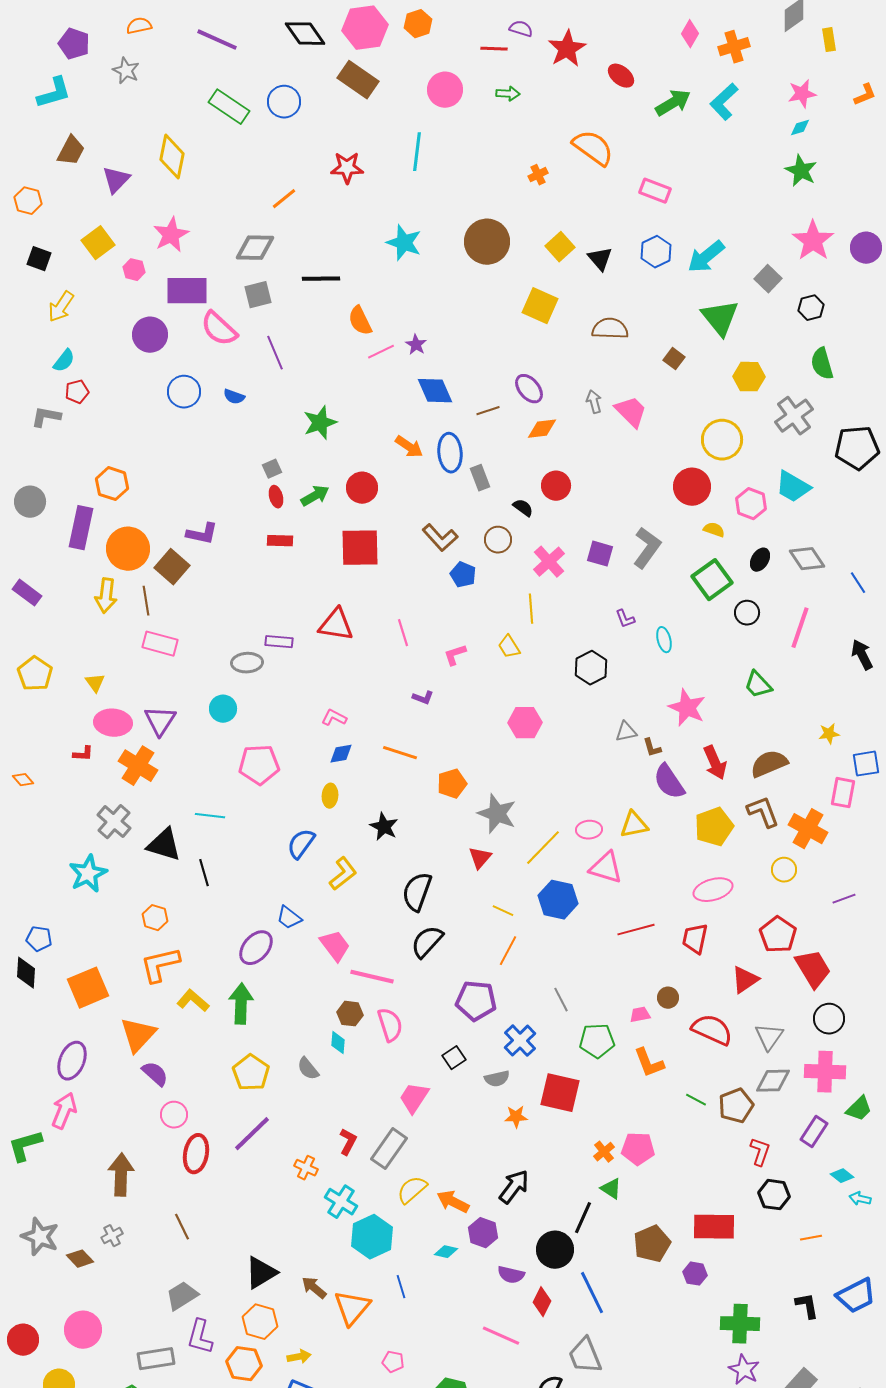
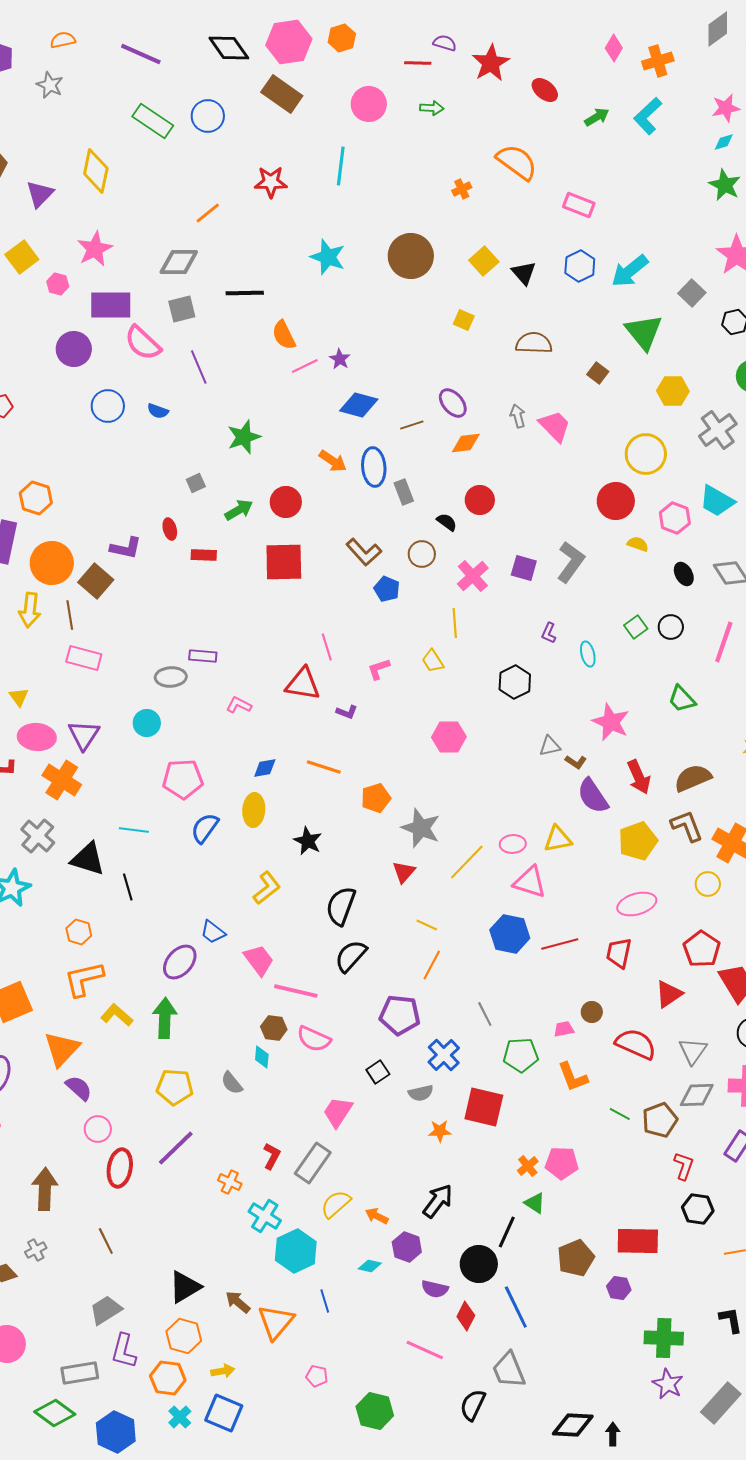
green arrow: (673, 103) -> (597, 117), size x0.7
yellow square: (540, 306) -> (464, 320), size x0.6
blue diamond: (435, 391) -> (359, 405), turned -51
red ellipse: (276, 497) -> (170, 529), moved
black ellipse: (760, 560) -> (684, 574), turned -60
green square: (712, 580) -> (636, 627), moved, size x0.6
purple L-shape: (625, 619) -> (549, 633), turned 45
red triangle: (336, 625) -> (303, 684), moved
pink L-shape: (334, 718) -> (239, 705), moved
brown L-shape: (652, 748) -> (576, 762), turned -40
yellow ellipse: (330, 796) -> (254, 810), size x1.4
blue semicircle: (301, 844) -> (205, 828), moved
blue hexagon: (558, 900) -> (510, 934), moved
pink semicircle: (390, 1025) -> (314, 1039), turned 132
yellow pentagon: (251, 1073) -> (175, 1087), turned -30
orange arrow: (453, 1202) -> (377, 1216), size x0.7

